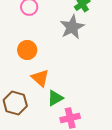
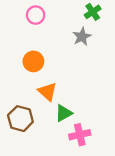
gray star: (72, 27) -> (82, 37), size x0.7

